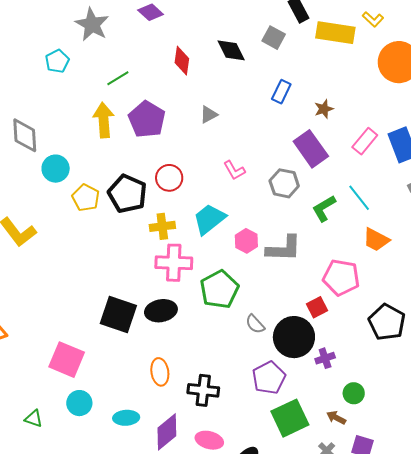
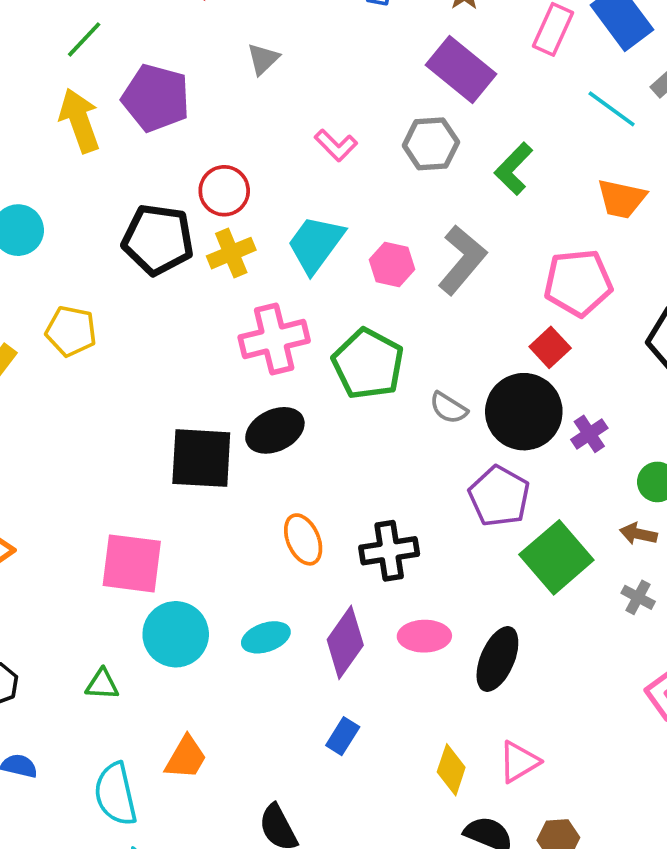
yellow pentagon: (86, 198) -> (71, 331), moved
cyan line: (359, 198) -> (612, 109), moved
yellow cross: (162, 226) -> (231, 253), moved
gray L-shape: (284, 249) -> (462, 260), turned -36
cyan circle: (79, 403) -> (176, 634), size x1.4

